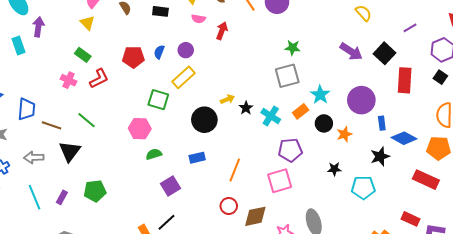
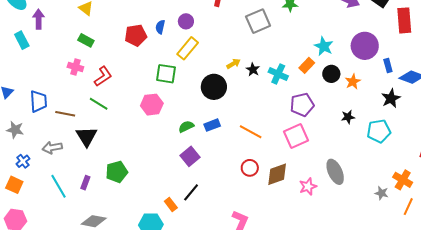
gray square: (287, 76) -> (258, 21), moved
red L-shape: (99, 79) -> (103, 76), moved
green semicircle: (154, 154) -> (186, 127), moved
orange line: (235, 170) -> (251, 132), turned -75

